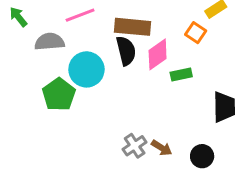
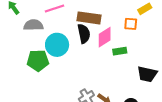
orange square: (196, 33) -> (131, 24), turned -32
green pentagon: (59, 94) -> (38, 60), turned 30
black trapezoid: (224, 107) -> (147, 74), turned 100

